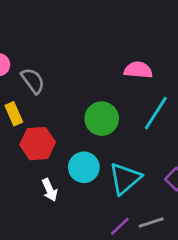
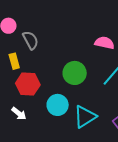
white arrow: (50, 190) -> (19, 114), moved, turned -35

